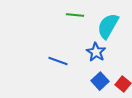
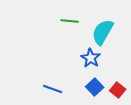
blue line: (58, 61) -> (53, 89), moved

